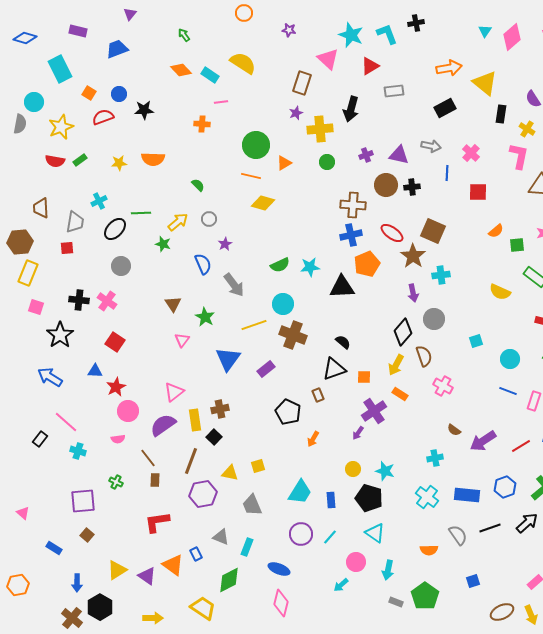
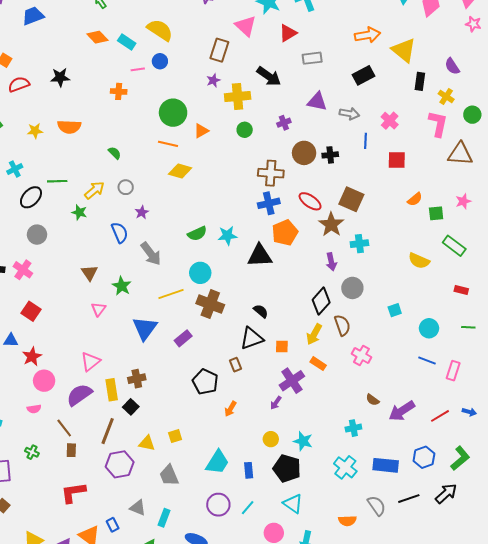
blue circle: (119, 94) -> (160, 61), moved
black arrow: (351, 109) -> (269, 76), turned -70
purple triangle: (399, 155) -> (317, 102), moved

